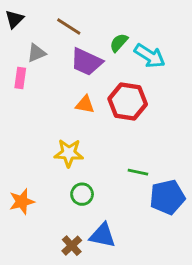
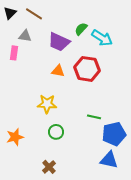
brown line: (69, 26) -> (34, 14), moved
gray triangle: (36, 53) -> (25, 36), turned 32
blue triangle: (103, 235) -> (109, 160), moved

